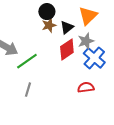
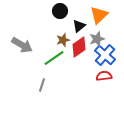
brown star: (49, 25) -> (63, 40), moved
green line: (27, 61) -> (54, 58), moved
red semicircle: (86, 87) -> (104, 76), moved

